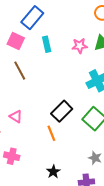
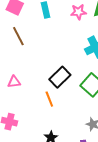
pink triangle: (16, 116) -> (14, 82), turned -40

